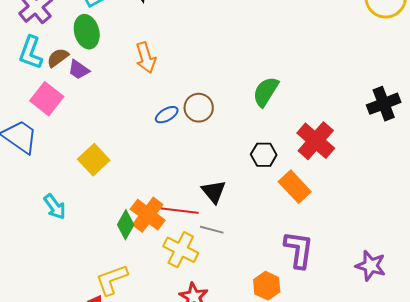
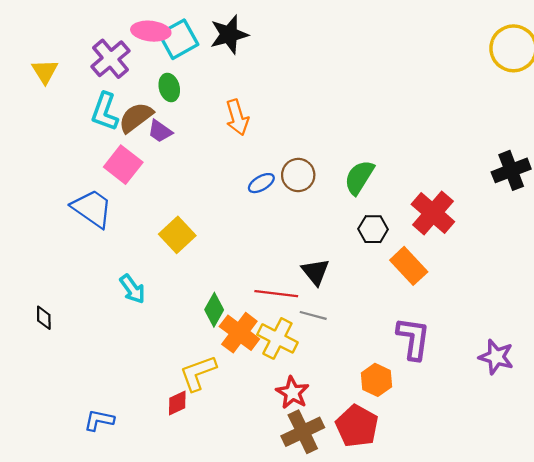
green ellipse: (87, 32) -> (169, 88), size x0.7
brown semicircle: (58, 58) -> (136, 117), size x1.4
green semicircle: (266, 92) -> (359, 177), moved
orange cross: (148, 215) -> (239, 333), moved

